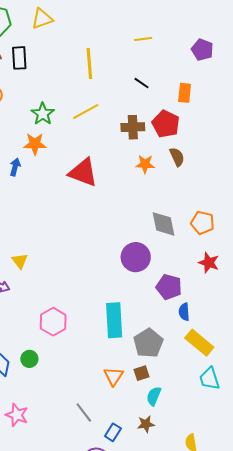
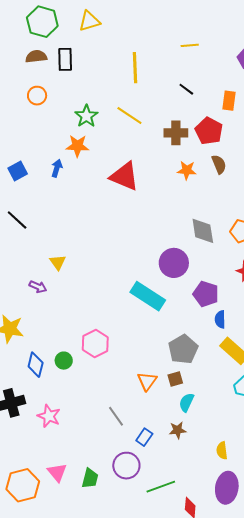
yellow line: (86, 111) -> (129, 115), turned 60
cyan rectangle: (114, 320) -> (148, 296), moved, turned -56
pink hexagon: (53, 322) -> (95, 344), moved

